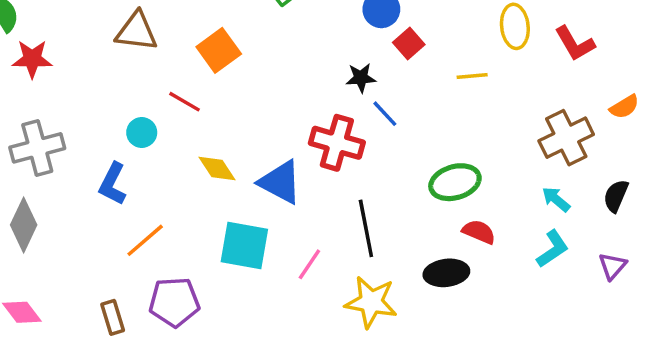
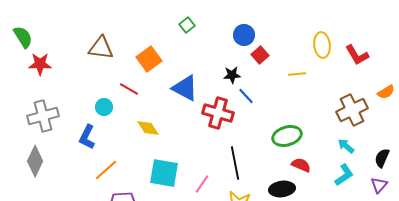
blue triangle: (280, 182) -> (185, 88), moved
black semicircle: (616, 196) -> (382, 158), moved

